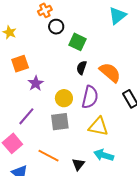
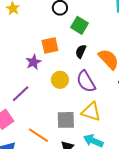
orange square: (20, 64) -> (50, 45), moved
purple semicircle: (90, 97) -> (86, 82), turned 130
gray square: (60, 122) -> (66, 120), moved

